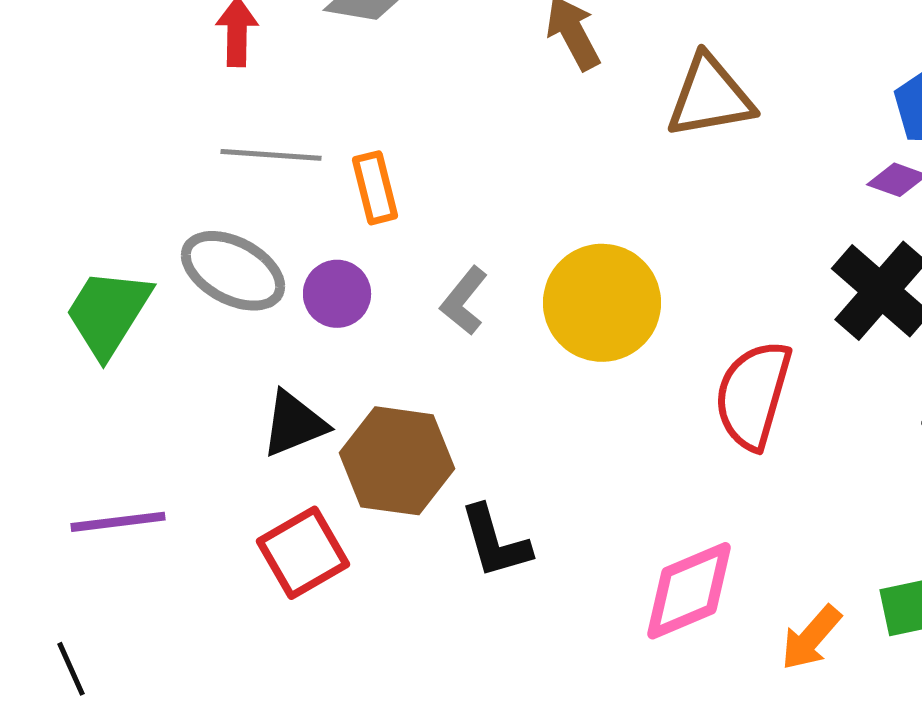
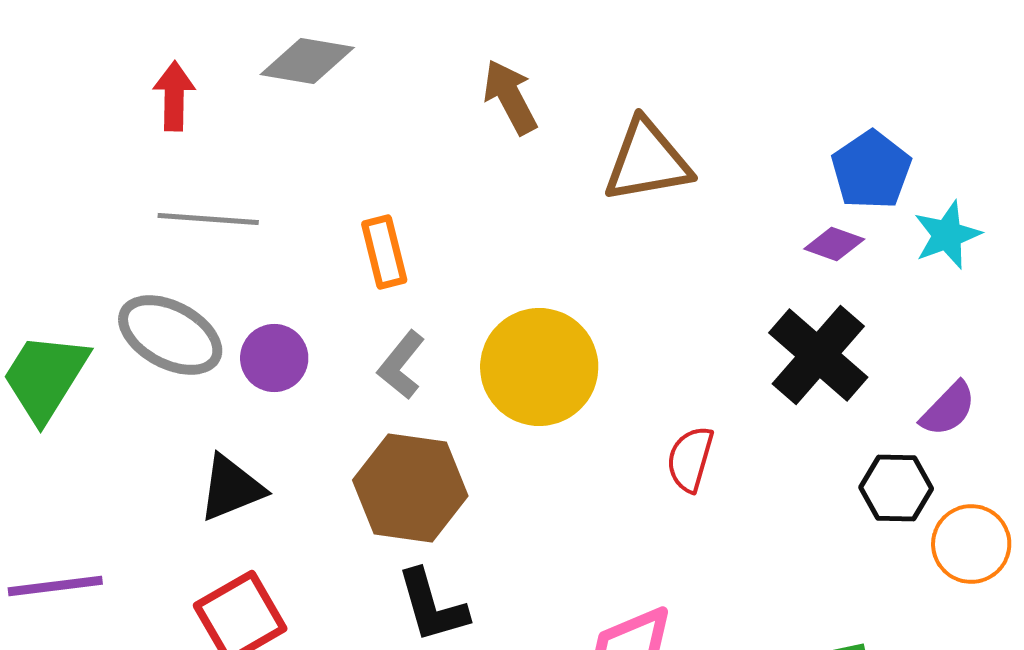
orange rectangle: (375, 188) -> (384, 252), moved
red semicircle: (753, 395) -> (690, 459), size x0.6
brown hexagon: (397, 461) -> (410, 488), moved

